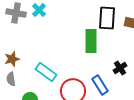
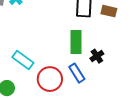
green rectangle: (91, 41) -> (76, 42), moved

